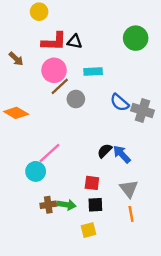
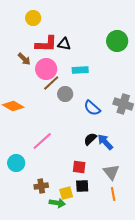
brown arrow: (16, 59) -> (24, 59), moved
blue semicircle: (120, 102) -> (92, 108), moved
cyan circle: (36, 171) -> (16, 163), moved
green arrow: (67, 205) -> (57, 203), moved
yellow square: (88, 230) -> (66, 193), moved

